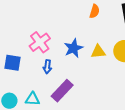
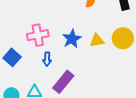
pink cross: (40, 42) -> (38, 35), turned 30
blue square: (13, 63) -> (12, 57), turned 36

